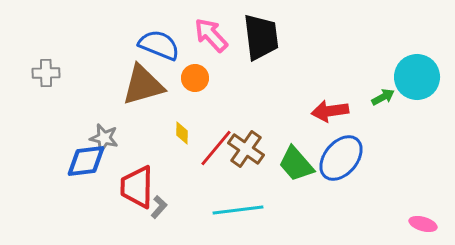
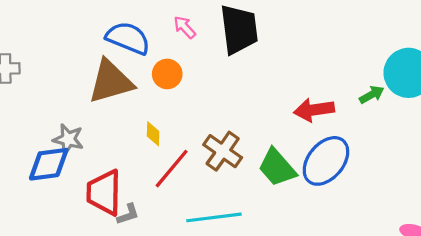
pink arrow: (211, 35) -> (185, 27), size x0.6
red line: (216, 148) -> (172, 169), moved
gray L-shape: (159, 207) -> (128, 214), turned 30

